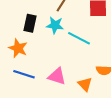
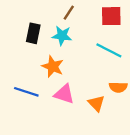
cyan line: (79, 38) -> (109, 50), moved
orange star: (18, 48) -> (53, 67), moved

